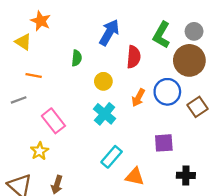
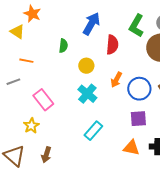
blue circle: (167, 92) -> (139, 89), moved
orange triangle: (135, 177) -> (131, 148), moved

